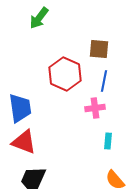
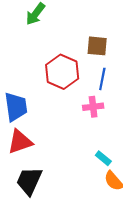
cyan rectangle: (108, 141) -> (103, 158), moved, turned -56
red triangle: (24, 142) -> (20, 142), turned -40

